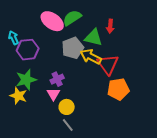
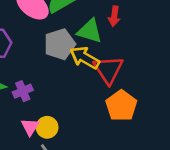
purple cross: (57, 79) -> (23, 91), moved
orange pentagon: (118, 89) -> (121, 106), turned -30
pink triangle: (53, 94) -> (30, 127), moved

